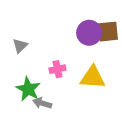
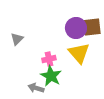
yellow triangle: (93, 77) -> (79, 53), moved, turned 45
green star: (28, 89) -> (51, 76), moved

